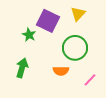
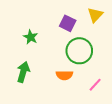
yellow triangle: (78, 14) -> (95, 15), moved
purple square: (48, 21) -> (68, 23), moved, size x0.7

